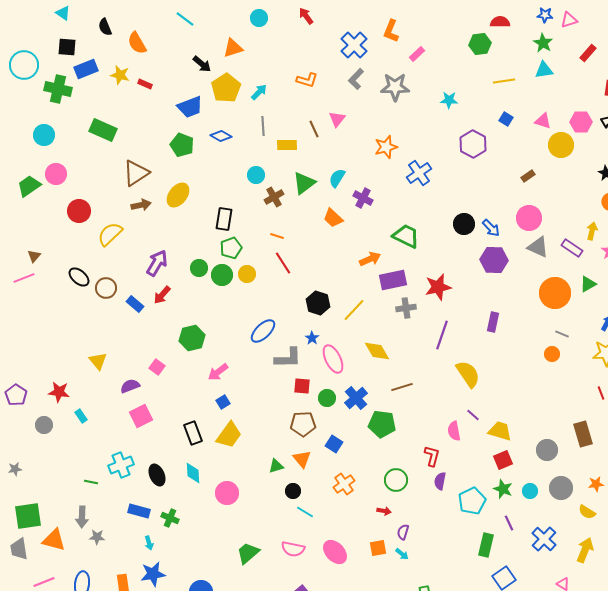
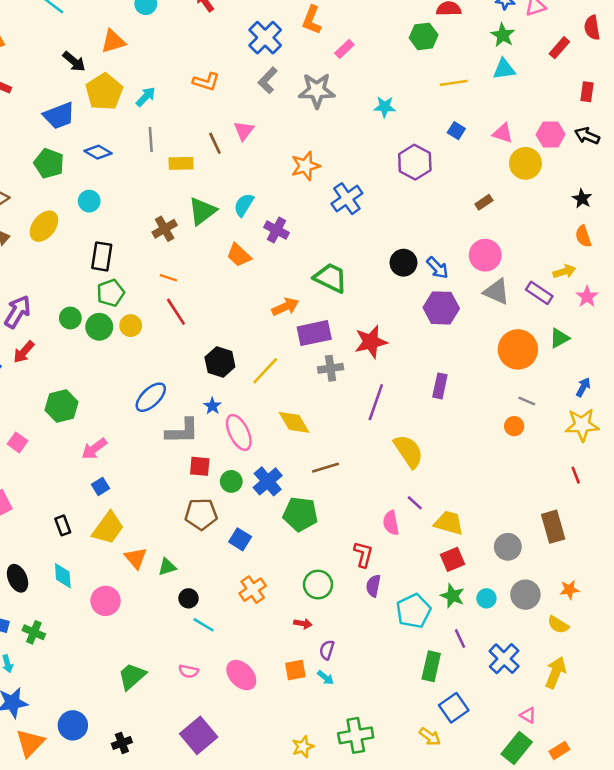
cyan circle: (256, 175) -> (89, 201), moved
yellow arrow: (592, 231) -> (564, 271), turned 60
black rectangle: (193, 433) -> (63, 525), size x0.7
orange triangle: (302, 459) -> (136, 558), moved
pink semicircle: (293, 549) -> (188, 671), size x0.7

